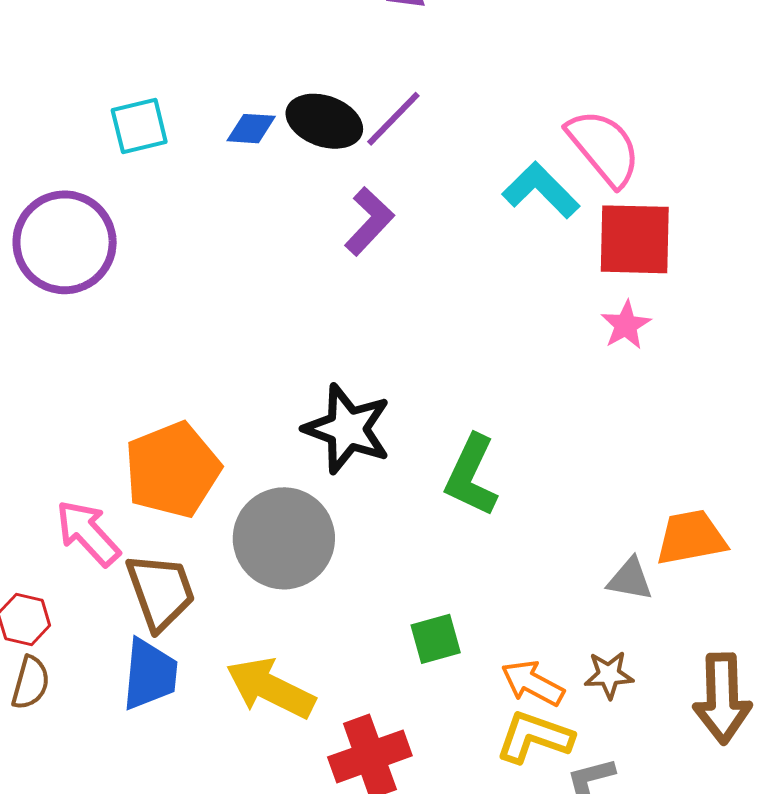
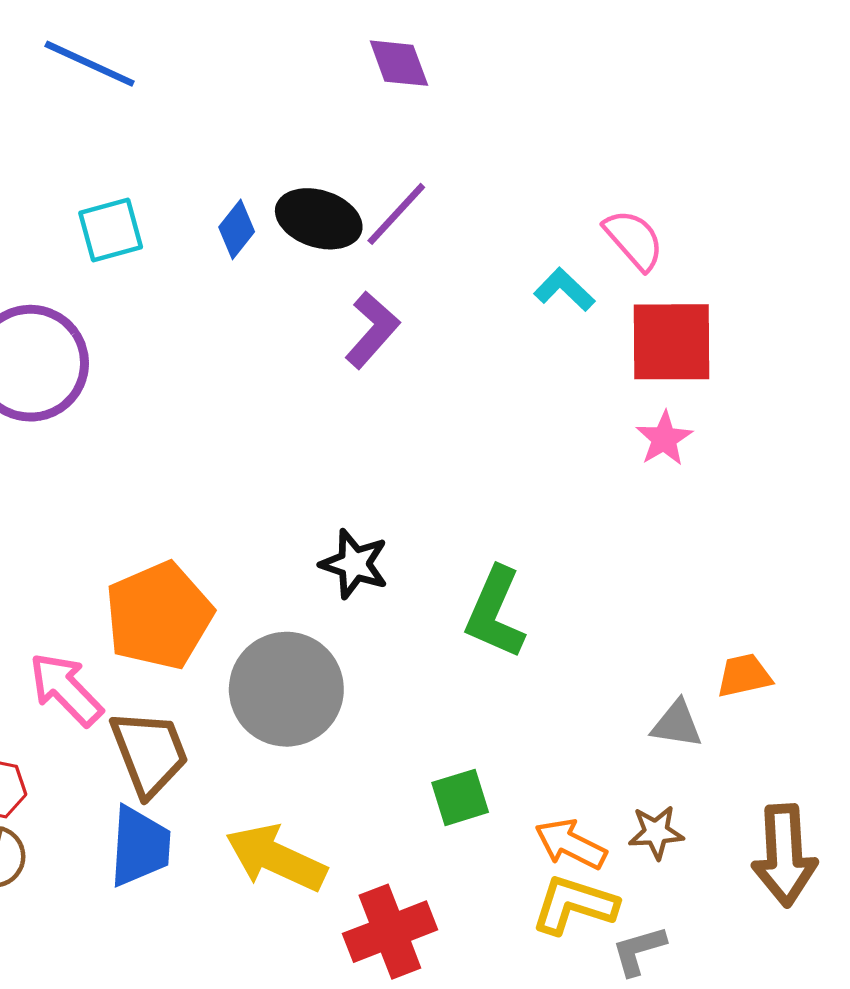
blue diamond: (251, 129) -> (237, 229), turned -54
pink semicircle: (604, 148) -> (634, 240), size x0.7
cyan L-shape: (541, 190) -> (564, 290), size x0.7
black star: (347, 429) -> (354, 564), size x0.7
orange trapezoid: (691, 538) -> (744, 676), size x0.7

